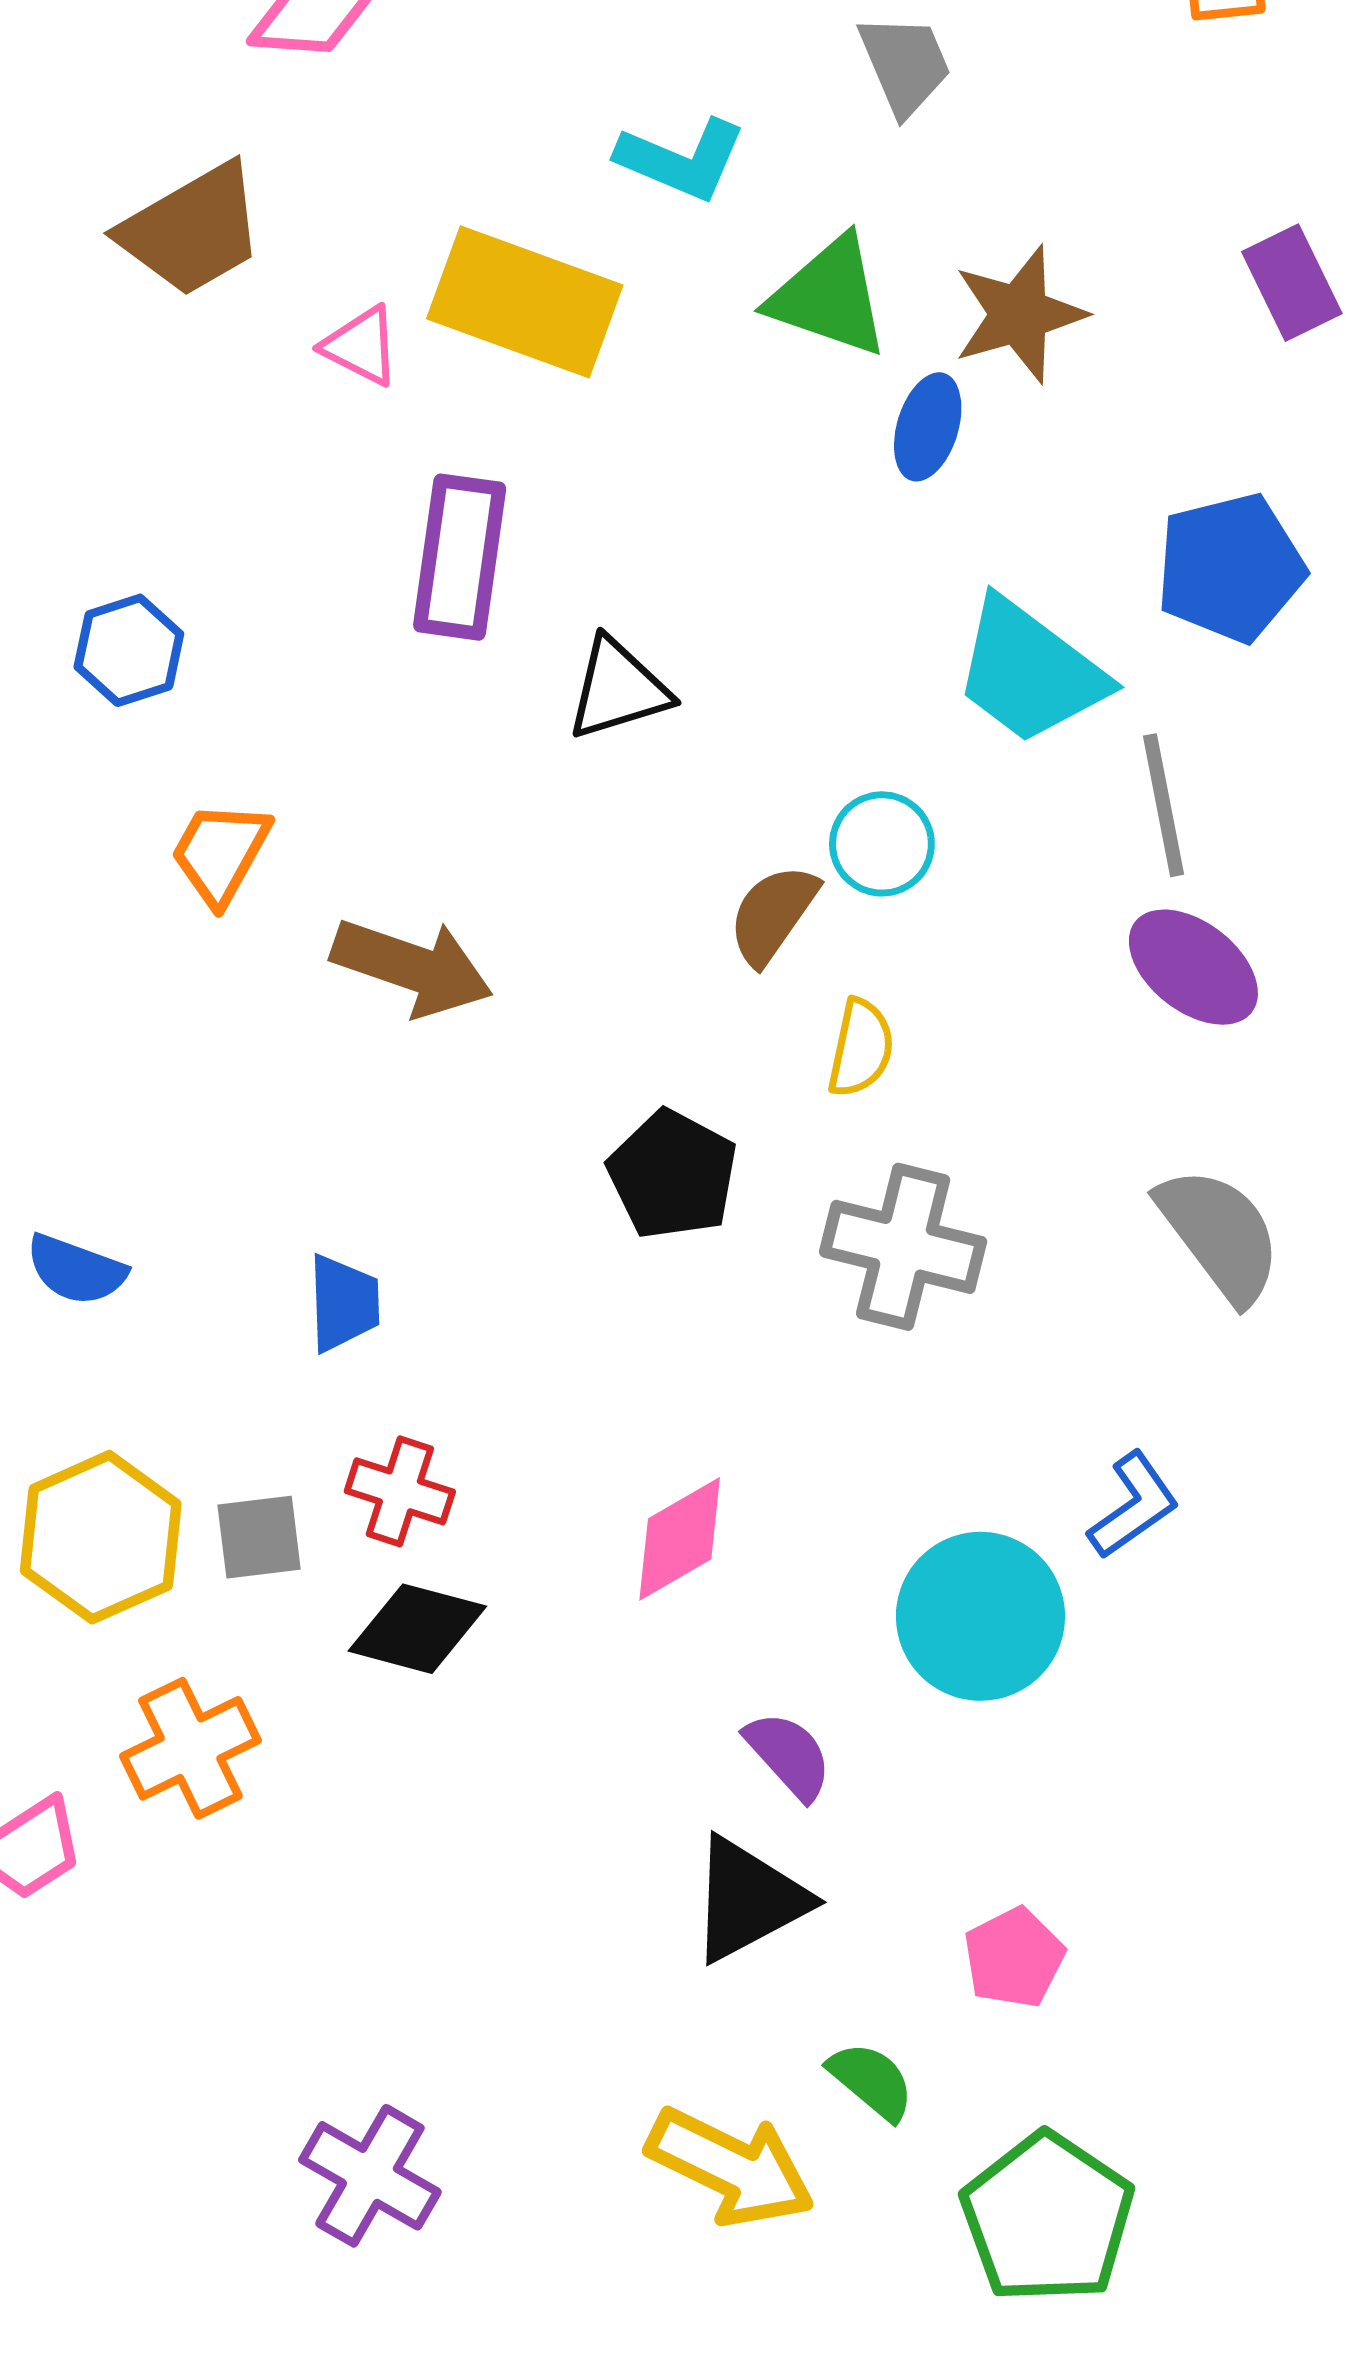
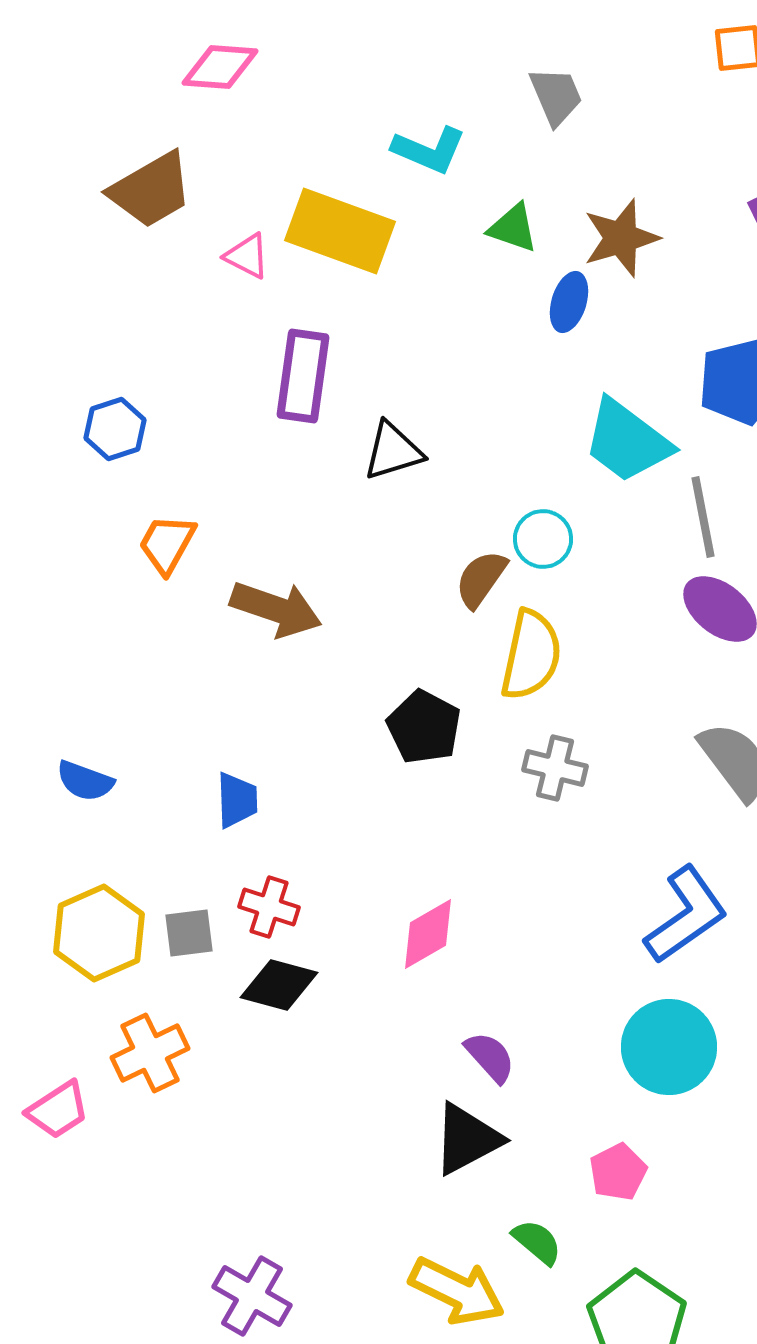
green triangle: (829, 297) -> (513, 228), size x0.7
yellow semicircle: (861, 1048) -> (531, 655), size x1.6
gray cross: (903, 1247) -> (555, 768), size x0.7
blue L-shape: (1134, 1505) -> (686, 915), size x1.6
cyan circle: (980, 1616) -> (669, 1047), moved

